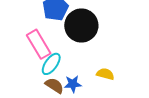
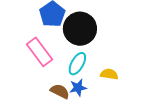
cyan ellipse: (51, 64) -> (77, 64), moved

